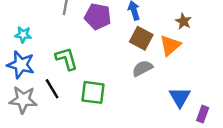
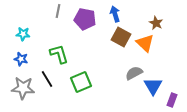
orange triangle: (170, 45) -> (145, 43), turned -36
blue star: (21, 65) -> (21, 59), size x0.6
gray semicircle: (142, 68) -> (134, 73), moved
green square: (93, 92) -> (81, 82), turned -30

